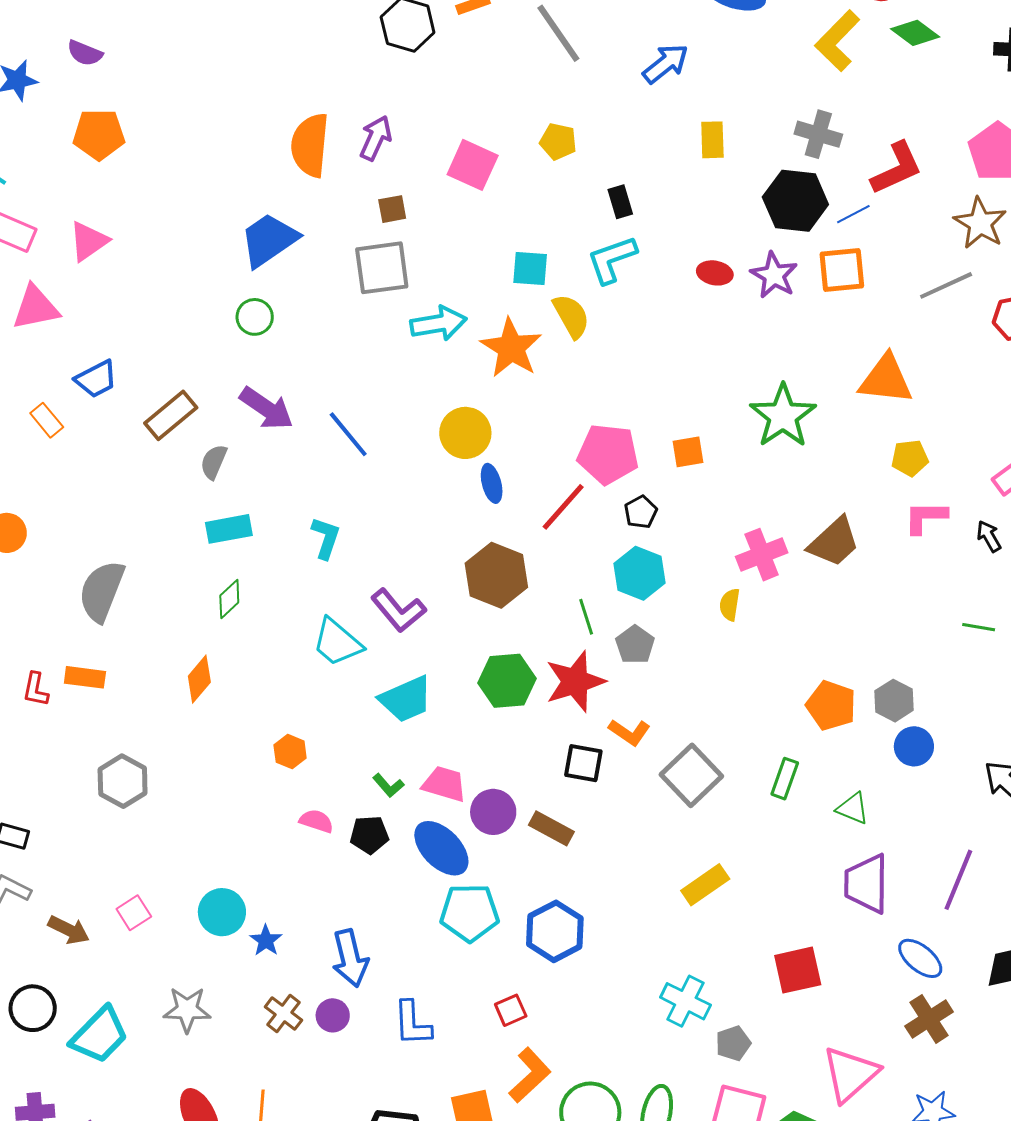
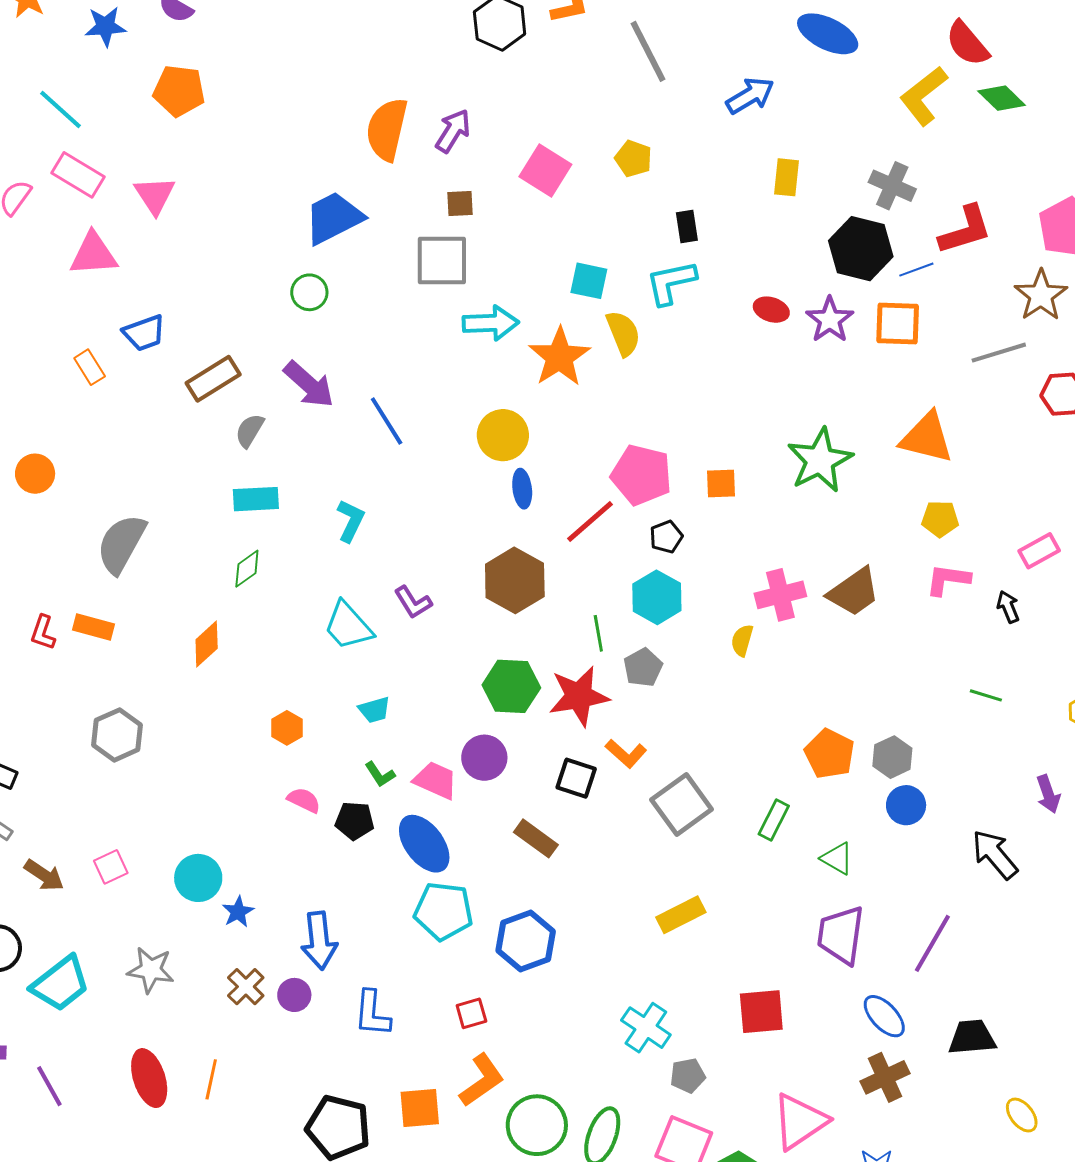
pink triangle: (89, 241) -> (155, 195), turned -36
purple L-shape: (398, 610) -> (413, 602), size x0.7
cyan trapezoid: (406, 699) -> (374, 710), moved, size x0.6
purple circle: (493, 812) -> (484, 758), moved

